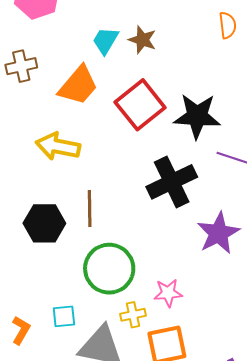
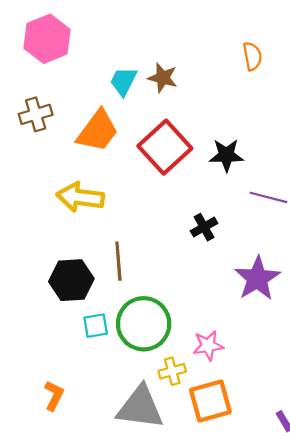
black star: (197, 116) -> (226, 155), size x0.7
black cross: (172, 182) -> (204, 227), size x0.5
cyan square: (64, 316) -> (96, 326), moved

